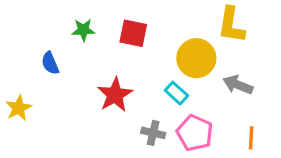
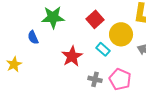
green star: (83, 30) -> (53, 17), size x1.6
red square: (133, 33) -> (95, 19), moved, turned 36
cyan rectangle: (176, 93) -> (103, 49), moved

